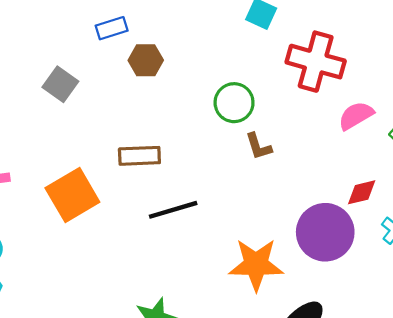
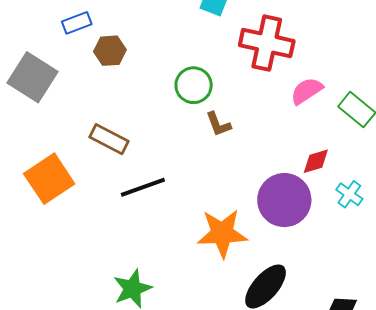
gray square: (60, 84) -> (32, 77), size x1.5
brown rectangle: (139, 156) -> (109, 139), turned 33

